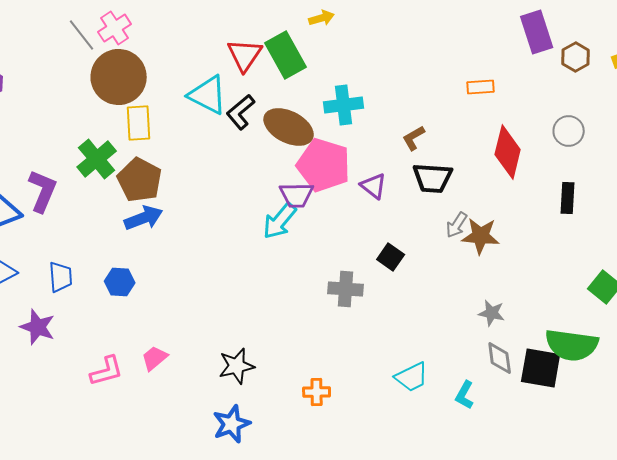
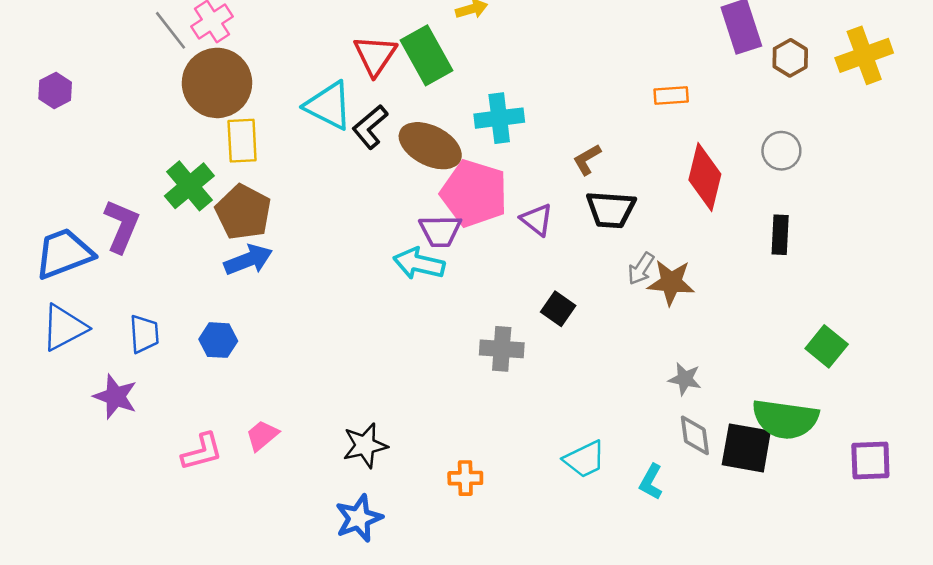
cyan arrow: (280, 221) -> (419, 264), turned 63

